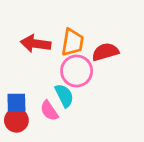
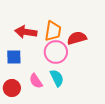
cyan semicircle: (64, 96) -> (57, 78), moved
blue square: (16, 102) -> (14, 57), moved

